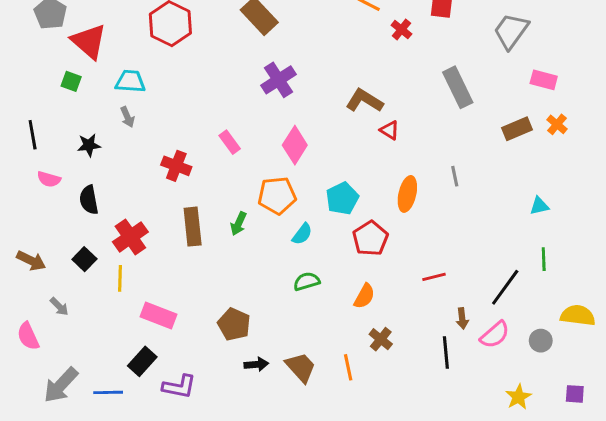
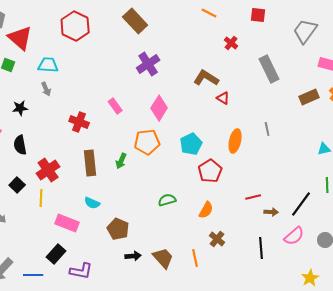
red cross: (401, 30) -> (231, 43), moved
cyan semicircle: (302, 234) -> (92, 203), moved, turned 77
brown arrow: (462, 318) -> (271, 212), moved, turned -80

